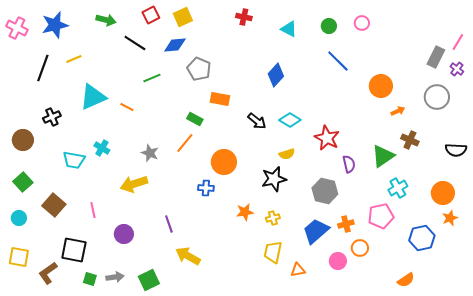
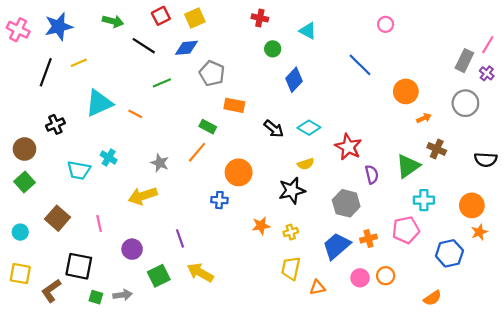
green circle: (329, 26) -> (273, 49), moved
green square: (23, 182) -> (24, 182), moved
cyan cross: (398, 188) -> (424, 200), turned 30
orange circle: (360, 248) -> (386, 276), moved
green square: (149, 280) -> (159, 276), moved

